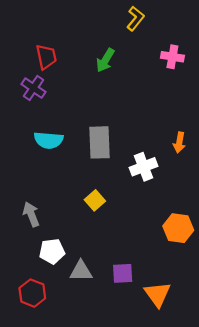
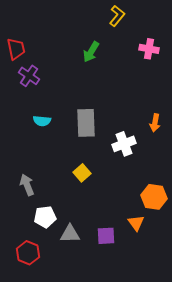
red trapezoid: (46, 57) -> (16, 49), moved
cyan semicircle: (49, 140) -> (42, 121), size x0.7
orange triangle: (157, 294) -> (136, 223), moved, size x0.7

